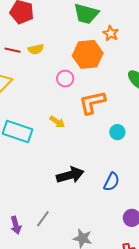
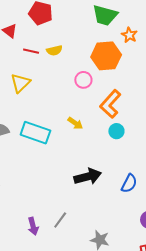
orange L-shape: (92, 102) -> (110, 104), turned -36
cyan circle: (117, 132) -> (116, 131), moved

